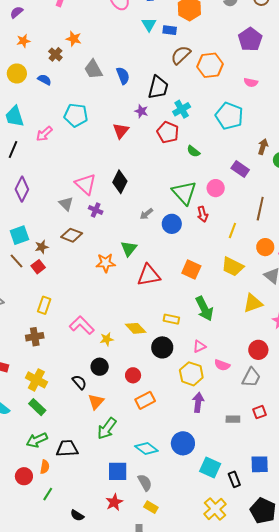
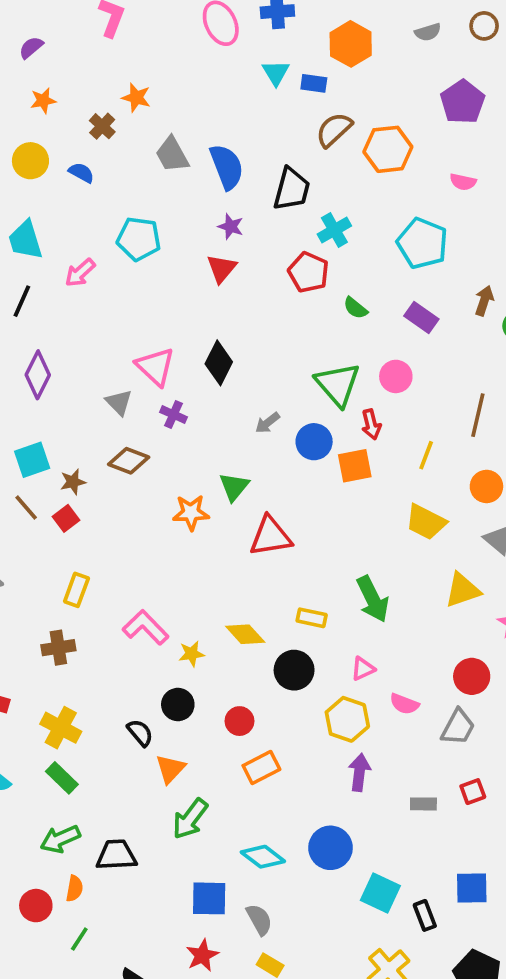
blue semicircle: (123, 76) -> (227, 167), size x1.4
purple star: (141, 111) -> (231, 227), moved
purple rectangle: (240, 169) -> (421, 317), moved
orange square: (191, 269) -> (355, 466), moved, turned -36

